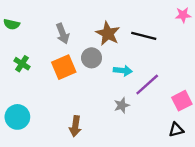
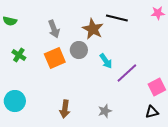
black line: (144, 36) -> (117, 18), moved
cyan arrow: (123, 71) -> (106, 61), turned 49
gray star: (122, 105) -> (105, 111), moved

